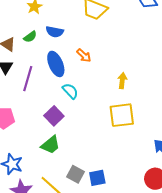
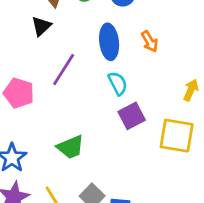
purple line: (28, 79) -> (64, 69), moved
purple square: (54, 116) -> (132, 116), moved

